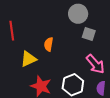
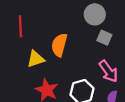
orange semicircle: (49, 44) -> (59, 45), size x1.5

